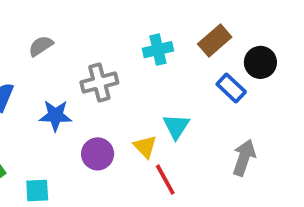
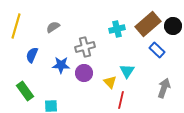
brown rectangle: (215, 40) -> (148, 24), size x1.4
black circle: (260, 62) -> (173, 26), moved
purple circle: (98, 154) -> (84, 73), moved
red line: (165, 180) -> (121, 100), turned 42

